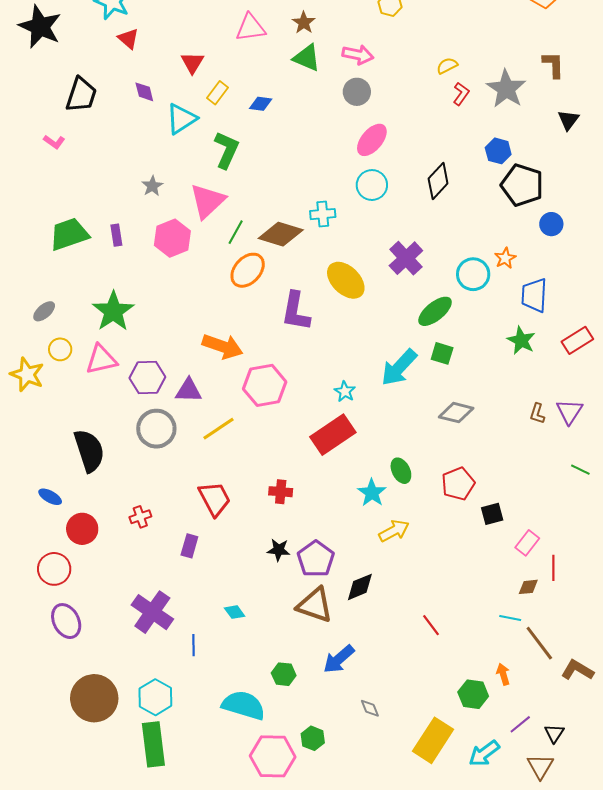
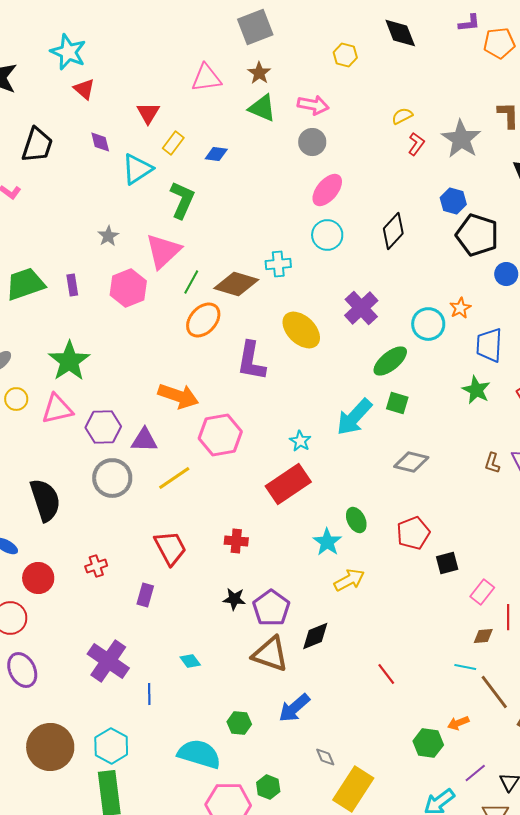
orange arrow: (503, 674) -> (458, 723), turned -95
yellow rectangle: (433, 740) -> (353, 789), moved

